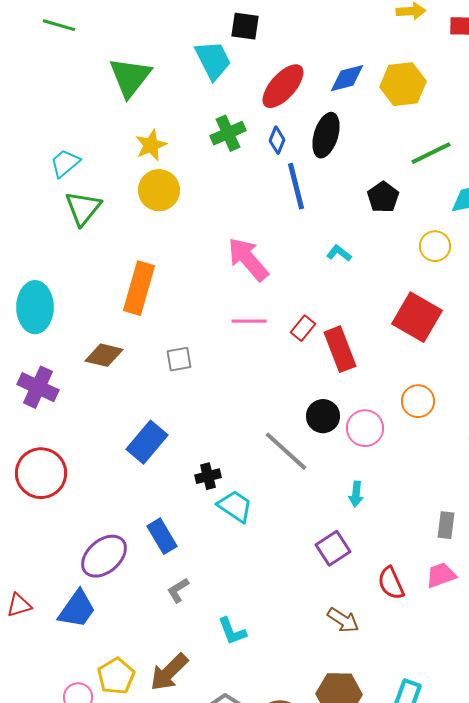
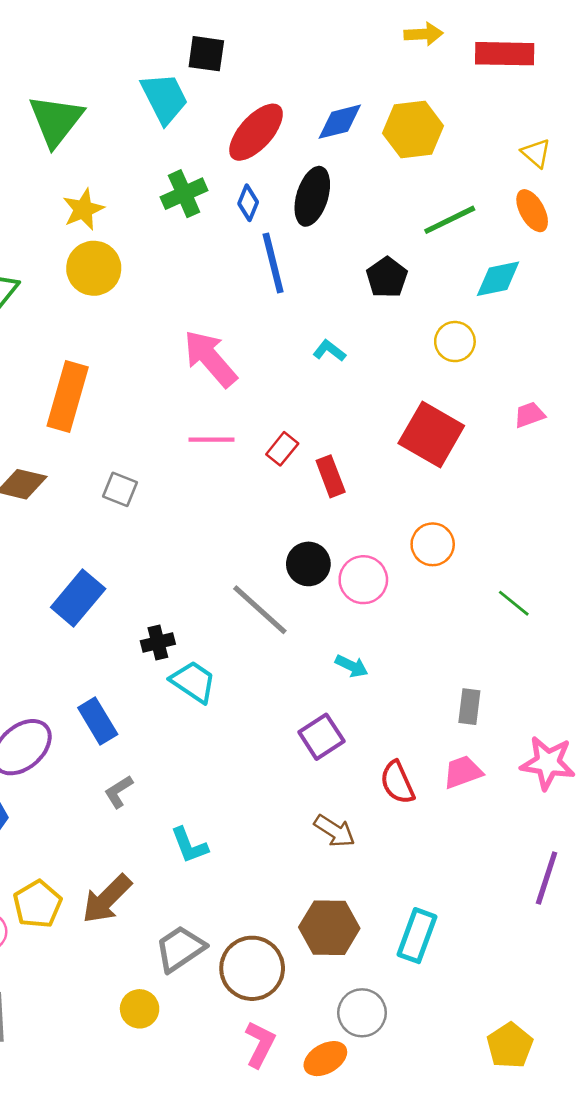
red rectangle: (340, 349) -> (331, 476), size x0.7
gray square: (179, 359) -> (120, 489), turned 32
cyan arrow: (356, 494) -> (352, 666), turned -70

